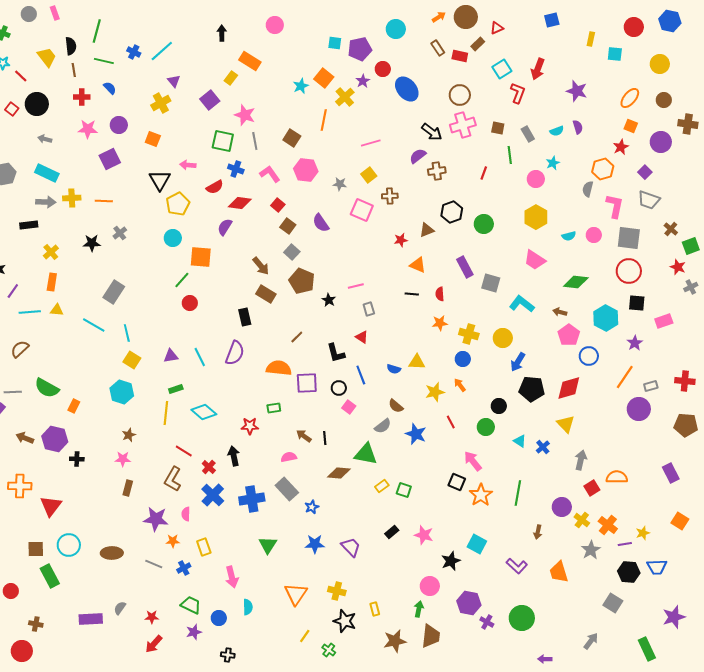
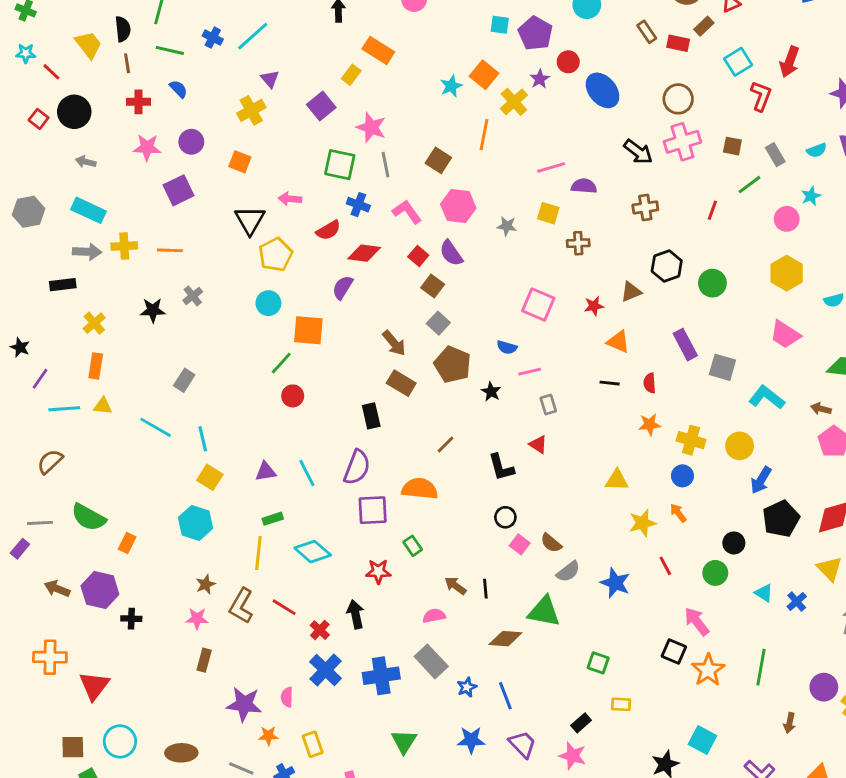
purple pentagon: (360, 49) -> (535, 33), turned -30
green line: (510, 155) -> (750, 185), turned 60
purple semicircle: (418, 156) -> (584, 186), moved, turned 42
yellow square: (369, 175) -> (548, 213), turned -35
pink square: (362, 210) -> (538, 305), moved
purple semicircle: (321, 223) -> (451, 253), moved
gray rectangle: (114, 292) -> (184, 380), size x0.7
blue semicircle: (394, 369) -> (507, 347), moved
blue line: (361, 375) -> (505, 696), moved
purple square: (307, 383) -> (373, 510), moved
black pentagon: (532, 389) -> (781, 519), turned -30
brown semicircle: (396, 406) -> (551, 543), moved
green rectangle: (274, 408) -> (413, 546), turned 64
brown L-shape: (173, 479) -> (241, 606), moved
yellow rectangle: (382, 486) -> (621, 704), moved, turned 40
pink star: (424, 535) -> (573, 756), moved

